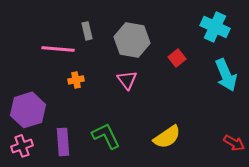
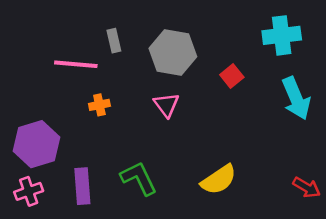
cyan cross: (215, 27) -> (282, 35), turned -32

